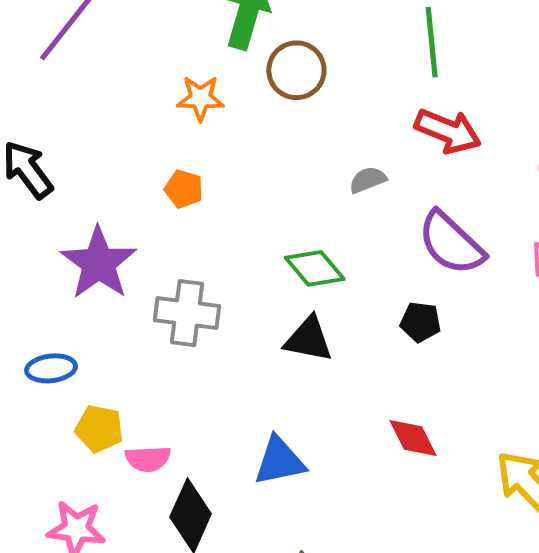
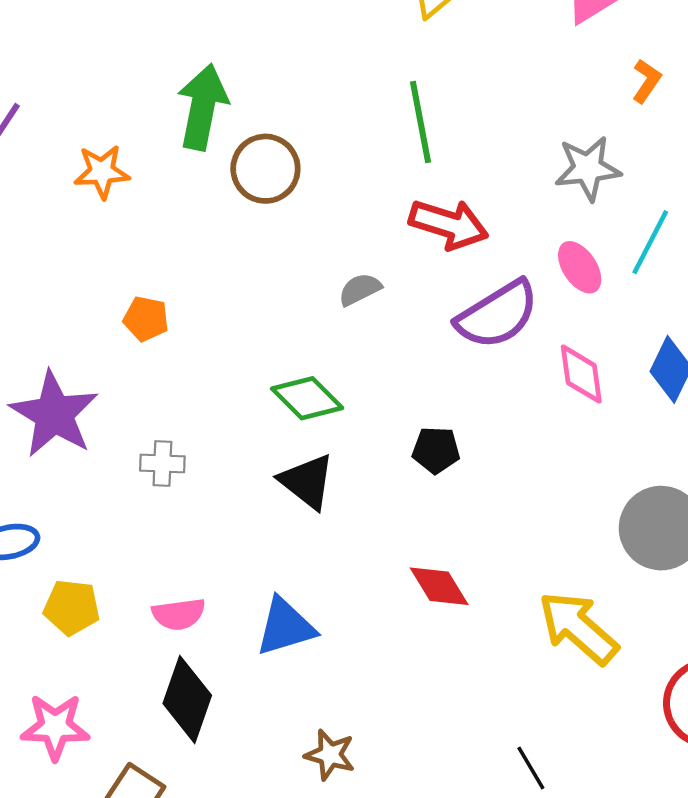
orange star: (200, 98) -> (102, 172), moved
purple semicircle: (451, 243) -> (497, 315), moved, turned -70
gray cross: (187, 313) -> (162, 463), size x0.6
black triangle: (309, 339) -> (307, 482), turned 32
pink semicircle: (148, 459) -> (179, 614), moved

